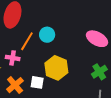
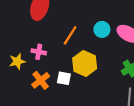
cyan circle: (47, 35) -> (102, 29), moved
orange line: (27, 41) -> (70, 35), moved

